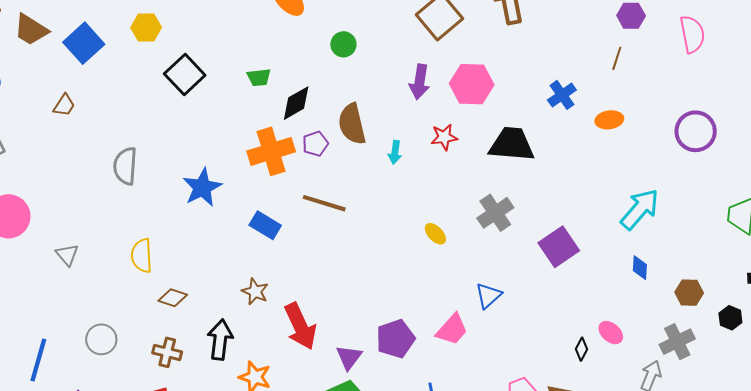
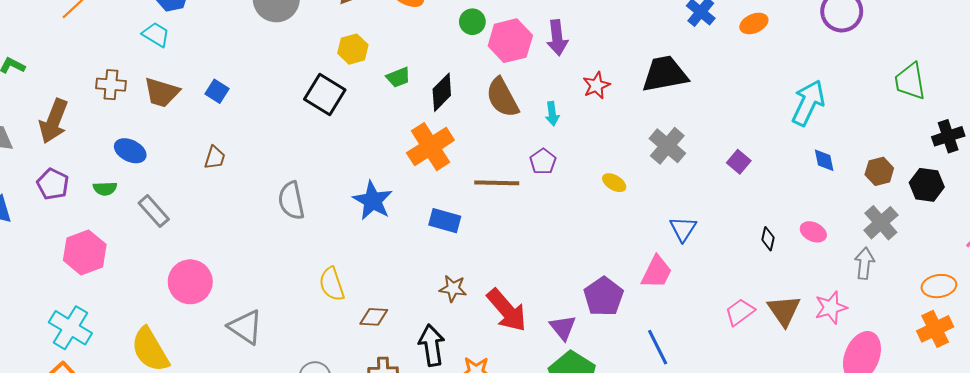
yellow hexagon: (146, 28) -> (353, 49), moved
blue square: (84, 43) -> (217, 91), size x0.6
pink hexagon: (472, 84) -> (510, 41), moved
purple pentagon: (315, 144) -> (543, 161), moved
purple square: (559, 247) -> (739, 162), size x0.6
gray triangle: (67, 255) -> (245, 327), moved, size x1.5
black hexagon: (730, 318) -> (927, 185), size x1.4
black diamond: (582, 349) -> (768, 239), moved

